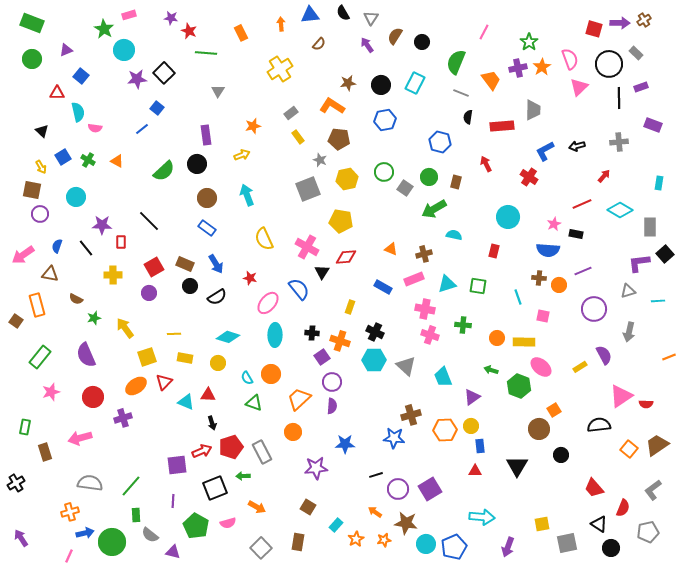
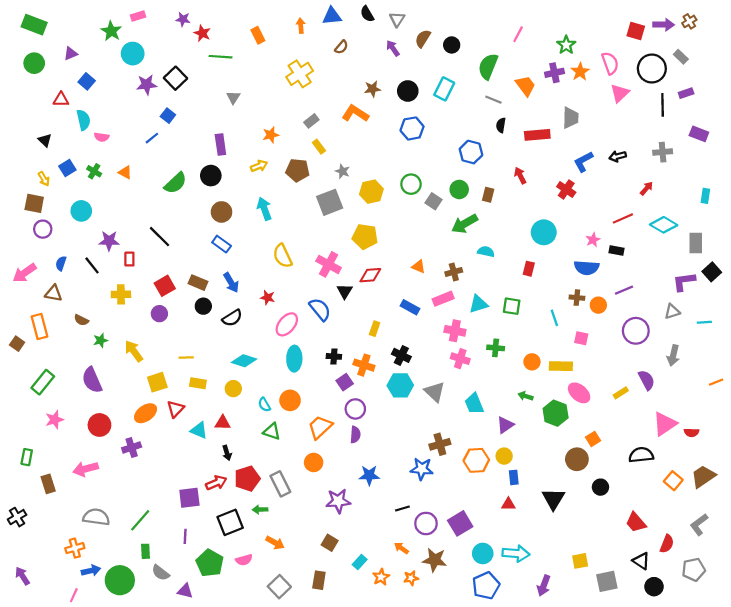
brown pentagon: (339, 139) -> (298, 170), moved
cyan circle: (426, 544) -> (483, 553), moved

